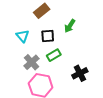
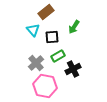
cyan triangle: (22, 36) -> (33, 30), moved
black cross: (80, 73) -> (73, 69), moved

